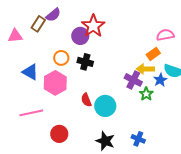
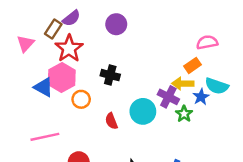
red star: (93, 26) -> (69, 48), moved
pink triangle: (15, 36) -> (25, 44), turned -42
purple circle: (80, 36) -> (116, 24), moved
orange circle: (61, 58) -> (81, 99), moved
pink hexagon: (55, 83) -> (62, 77), moved
cyan circle: (105, 106) -> (143, 111), moved

